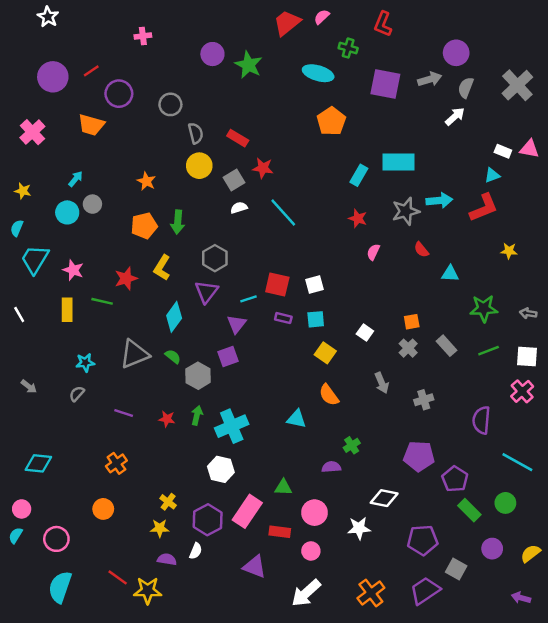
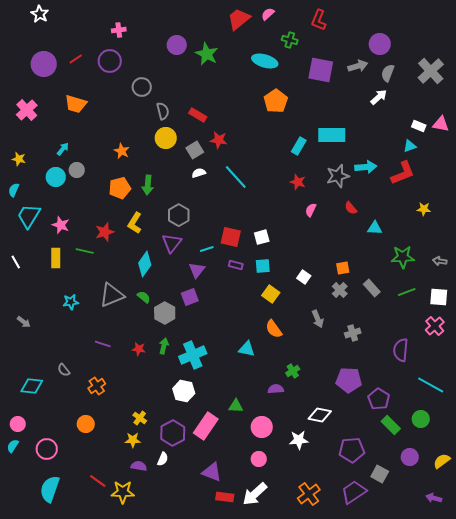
purple circle: (119, 94) -> (110, 61), moved
gray semicircle: (77, 394) -> (64, 370), moved, turned -80
red rectangle: (280, 532) -> (225, 497), moved

